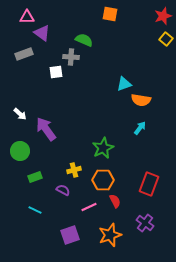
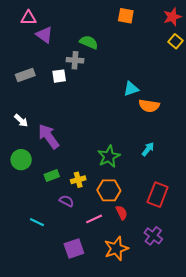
orange square: (110, 14) -> (126, 16), moved
gray rectangle: (24, 54) -> (25, 75), moved
cyan arrow: (140, 128) -> (148, 149), moved
green rectangle: (35, 177) -> (52, 176), moved

